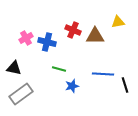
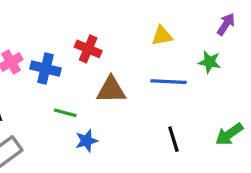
brown triangle: (95, 36) -> (111, 90), moved
blue line: (103, 74) -> (169, 82), moved

